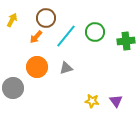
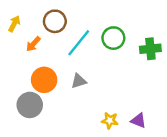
orange arrow: (36, 37) -> (33, 44), moved
gray circle: (13, 88) -> (30, 105), moved
purple triangle: (116, 101) -> (138, 120), turned -32

